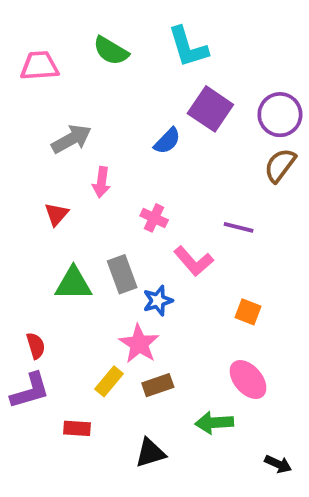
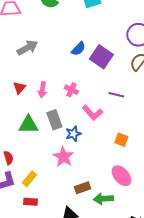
purple square: (210, 109) -> (101, 57), moved
pink arrow: (101, 182) -> (42, 90), moved
yellow rectangle: (109, 381) -> (29, 179), moved
brown rectangle: (158, 385) -> (82, 188), moved

